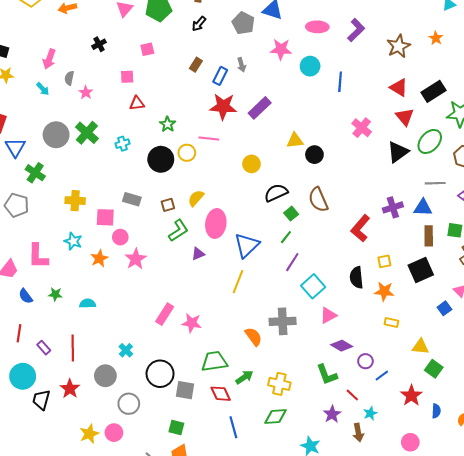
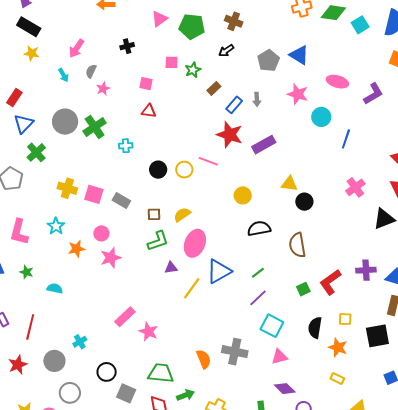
green star: (168, 124) -> (193, 70), moved
black circle: (161, 159) -> (158, 170), size x0.7
green square: (291, 214) -> (303, 289), moved
pink square: (105, 217) -> (94, 194), moved
yellow line: (238, 282) -> (192, 288), moved
cyan square: (313, 286) -> (272, 326), turned -35
black circle: (160, 374) -> (107, 372), size x0.7

